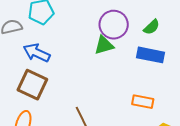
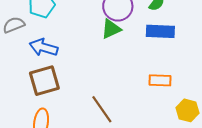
brown square: (32, 85) -> (44, 81), turned -32

